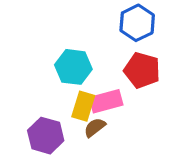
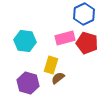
cyan hexagon: (73, 67) -> (25, 41), moved
pink rectangle: (106, 101) -> (65, 38), moved

